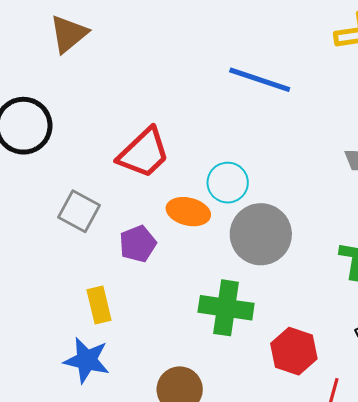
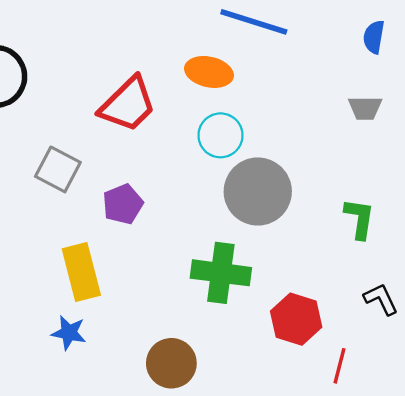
orange ellipse: (188, 212) -> (209, 72), moved
yellow rectangle: (99, 305) -> (81, 272), size x1.4
blue star: (87, 360) -> (69, 333), size x0.7

